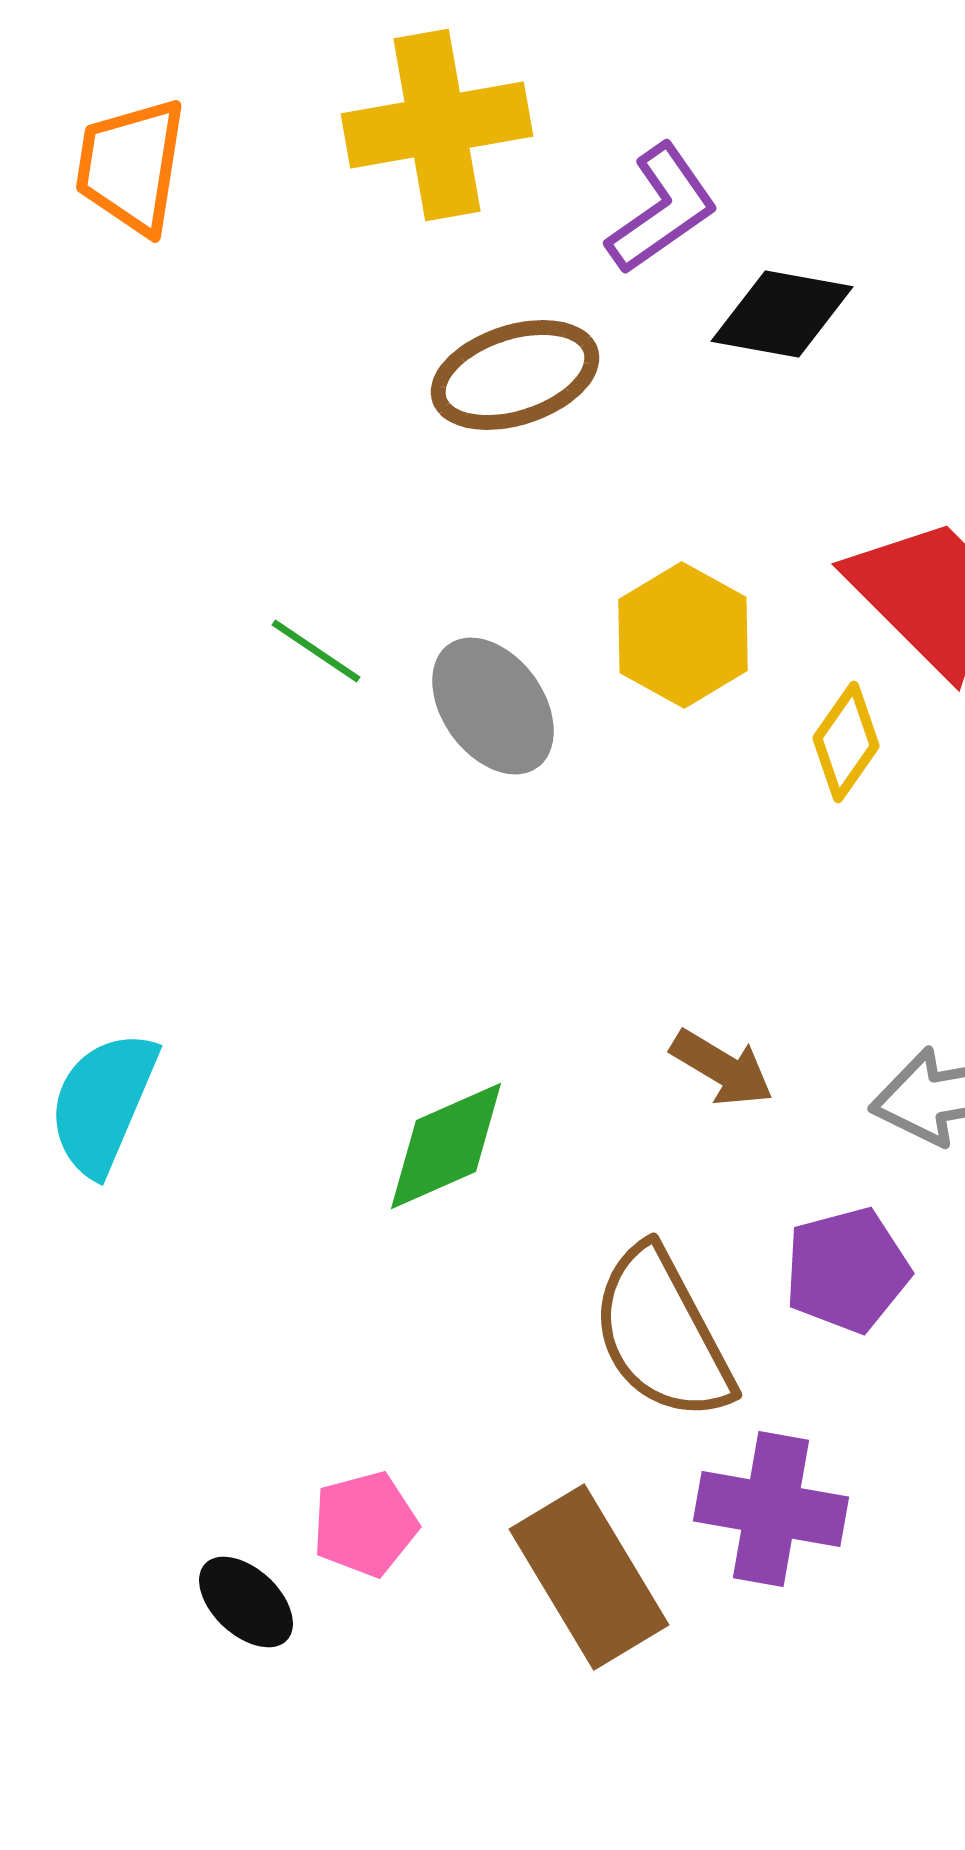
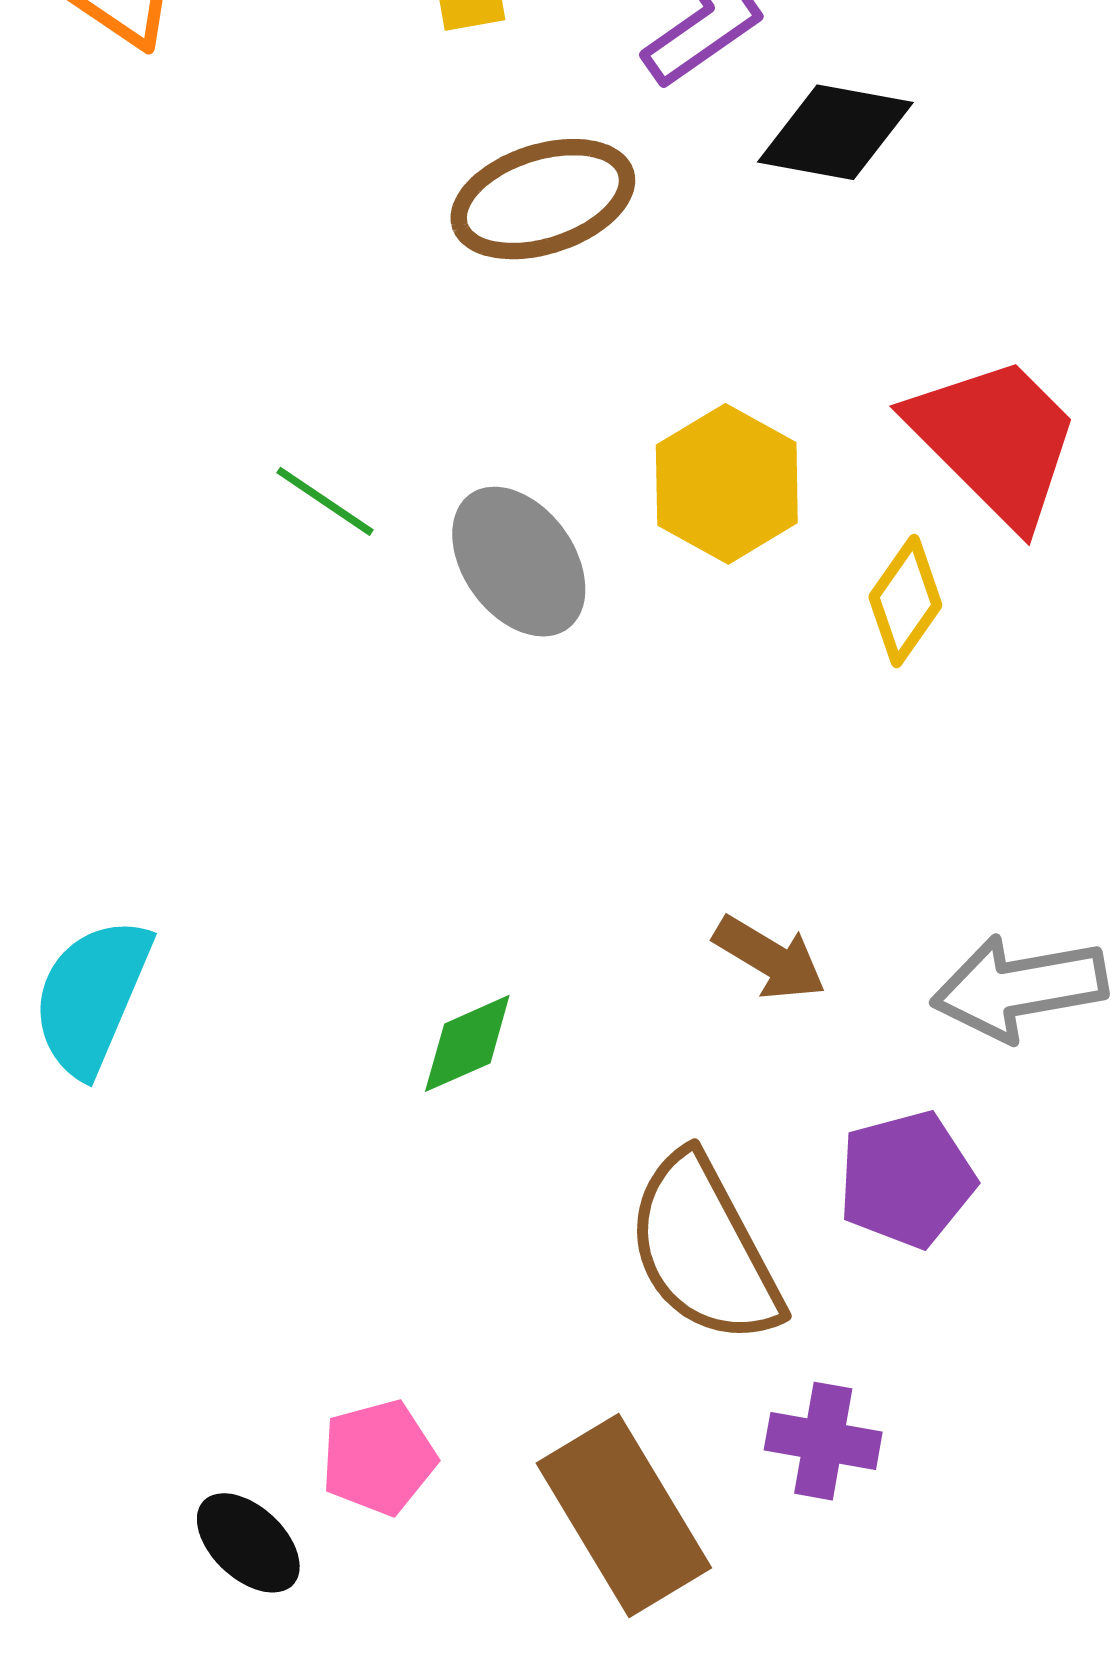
green diamond: (446, 1146) -> (467, 1043), size x0.7
purple cross: (771, 1509) -> (823, 1441), size x0.7

